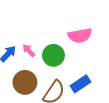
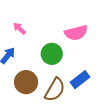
pink arrow: (29, 50) -> (19, 28), moved

